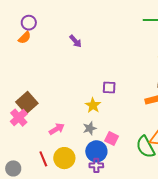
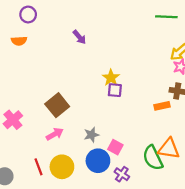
orange semicircle: (25, 38) -> (19, 41), moved, turned 40
brown square: (27, 103) -> (57, 105), moved
yellow star: (93, 105) -> (111, 78), moved
purple cross: (96, 165) -> (122, 174), moved, turned 32

